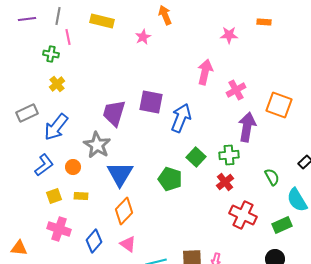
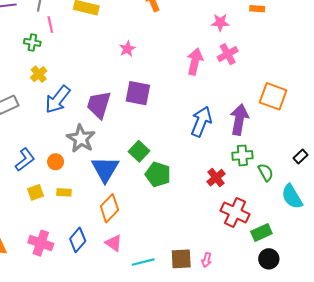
pink star: (143, 37) -> (127, 49), moved
pink cross: (236, 90) -> (228, 54), moved
blue arrow: (181, 118) -> (201, 122), moved
blue arrow: (56, 127) -> (58, 99), moved
green cross: (229, 155) -> (242, 155), moved
green square: (196, 157) -> (139, 151), moved
green rectangle: (282, 225) -> (261, 232), moved
pink cross: (59, 229) -> (41, 243), moved

